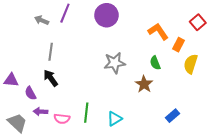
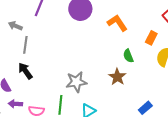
gray arrow: (42, 20) -> (15, 26), moved
orange L-shape: (158, 31) -> (117, 23), moved
gray star: (115, 63) -> (76, 82), moved

